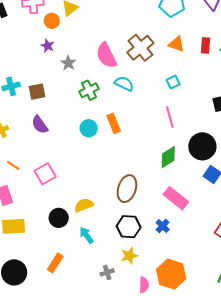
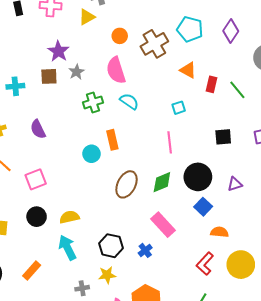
orange circle: (52, 21) -> (120, 36), moved
red rectangle: (205, 45) -> (211, 84), moved
purple star: (47, 46) -> (58, 51), size x1.5
brown cross: (140, 48) -> (154, 44), moved
brown square: (37, 92) -> (49, 76), moved
cyan circle: (89, 128) -> (92, 154), moved
brown ellipse: (127, 189) -> (127, 184), moved
black circle: (59, 218) -> (37, 217), moved
cyan arrow: (86, 235) -> (67, 248), size x1.4

